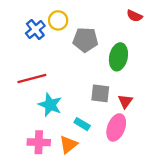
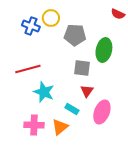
blue cross: (35, 30) -> (31, 26), turned -30
gray square: (100, 93) -> (82, 68), moved
red triangle: (125, 101) -> (87, 91), moved

